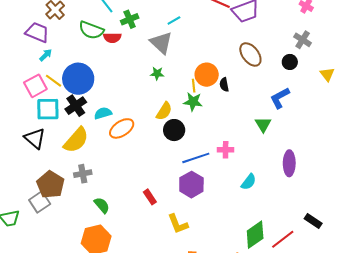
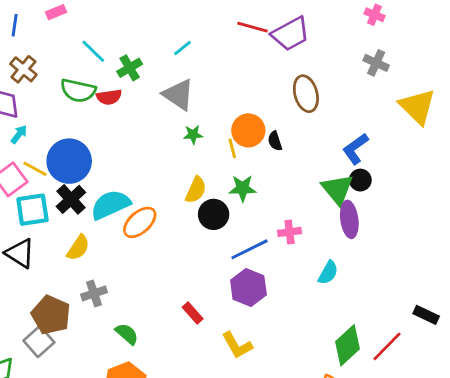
cyan line: (174, 21) -> (183, 48), moved
brown ellipse: (250, 54) -> (306, 94), turned 30
black circle: (290, 62) -> (360, 180), moved
green star: (157, 73) -> (193, 135), moved
yellow triangle: (327, 74) -> (417, 107), size x1.8
green star: (193, 102) -> (243, 188), moved
cyan semicircle: (103, 113) -> (110, 205), size x1.6
green triangle: (263, 124) -> (337, 189), size x1.4
yellow semicircle: (76, 140) -> (78, 248), size x0.7
purple ellipse: (289, 163) -> (349, 219), moved

